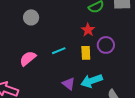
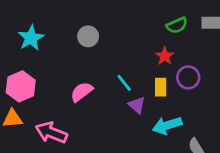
cyan line: (59, 51) -> (124, 83), turned 72
purple triangle: (69, 84) -> (137, 105), moved

